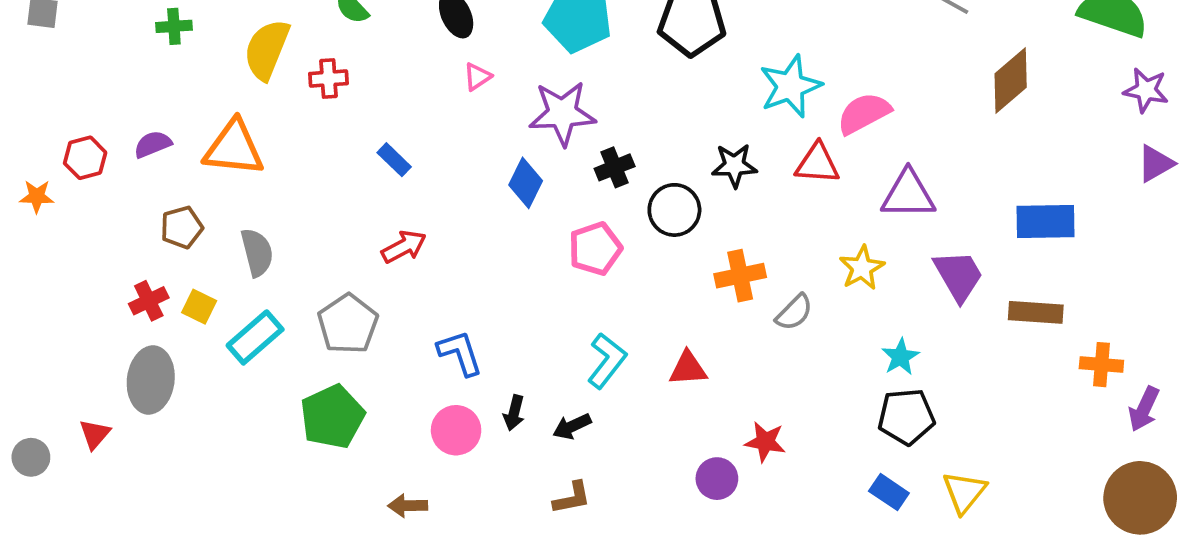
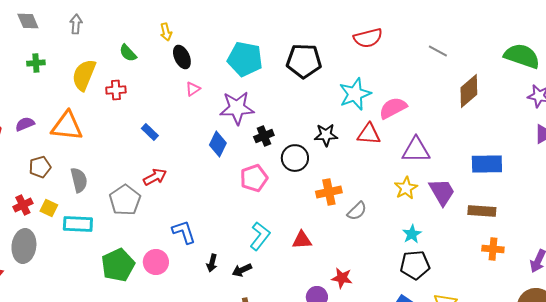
yellow star: (862, 268) -> (406, 188), moved
gray pentagon: (348, 324) -> (125, 200), moved
cyan rectangle: (255, 337) -> (78, 224), turned 44
orange cross: (1101, 365) -> (493, 249), moved
pink circle: (456, 430) -> (156, 262), moved

